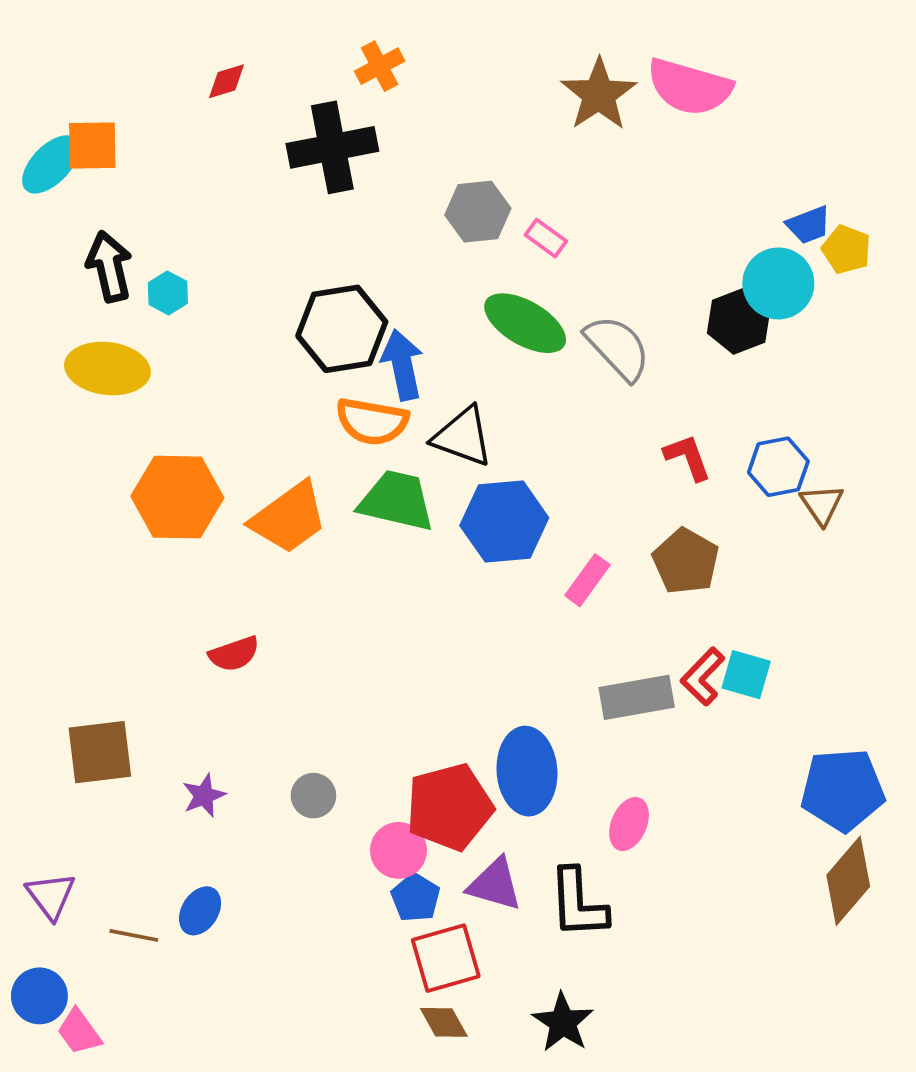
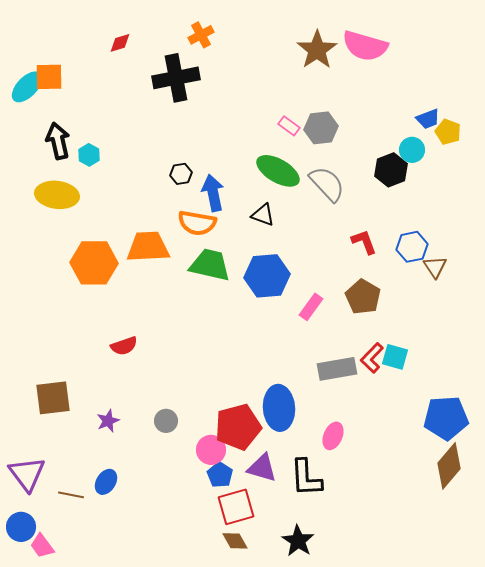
gray hexagon: (478, 212) -> (321, 128), moved
cyan circle: (778, 283) -> (412, 150), size x0.7
black hexagon: (342, 329) -> (181, 174), size x0.5
black triangle: (463, 437) -> (263, 215), moved, size x0.7
orange trapezoid: (289, 518) -> (148, 247), moved, turned -147
purple triangle: (51, 896) -> (27, 474), size x1.4

